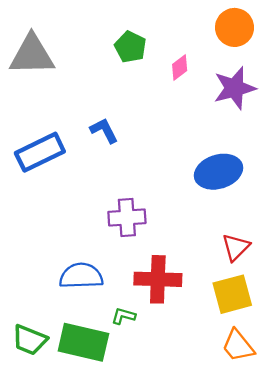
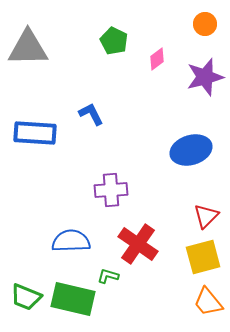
orange circle: (235, 27) -> (205, 24), size x0.7
blue rectangle: (40, 152) -> (35, 133), turned 30
red cross: (158, 279) -> (138, 244), turned 33

